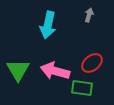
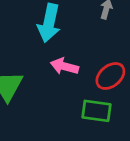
pink arrow: (55, 71) -> (64, 66), moved, size x0.7

